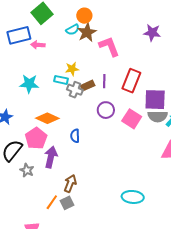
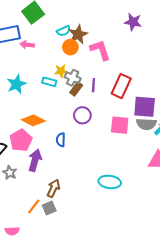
orange circle: (84, 16) -> (70, 47), moved
purple star: (152, 33) -> (133, 22), moved
cyan star: (29, 84) -> (16, 84), turned -30
brown rectangle: (88, 86) -> (76, 89), turned -32
gray cross: (75, 90) -> (73, 78), moved
purple circle: (106, 110) -> (82, 115), moved
pink square: (132, 119) -> (120, 125), turned -30
cyan ellipse: (133, 197) -> (110, 182), moved

